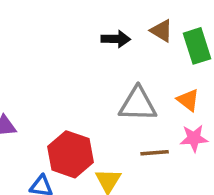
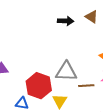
gray triangle: (138, 104) -> (66, 72), moved

